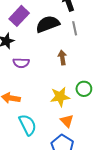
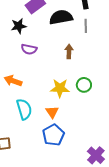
orange triangle: (67, 121) -> (52, 112), moved

